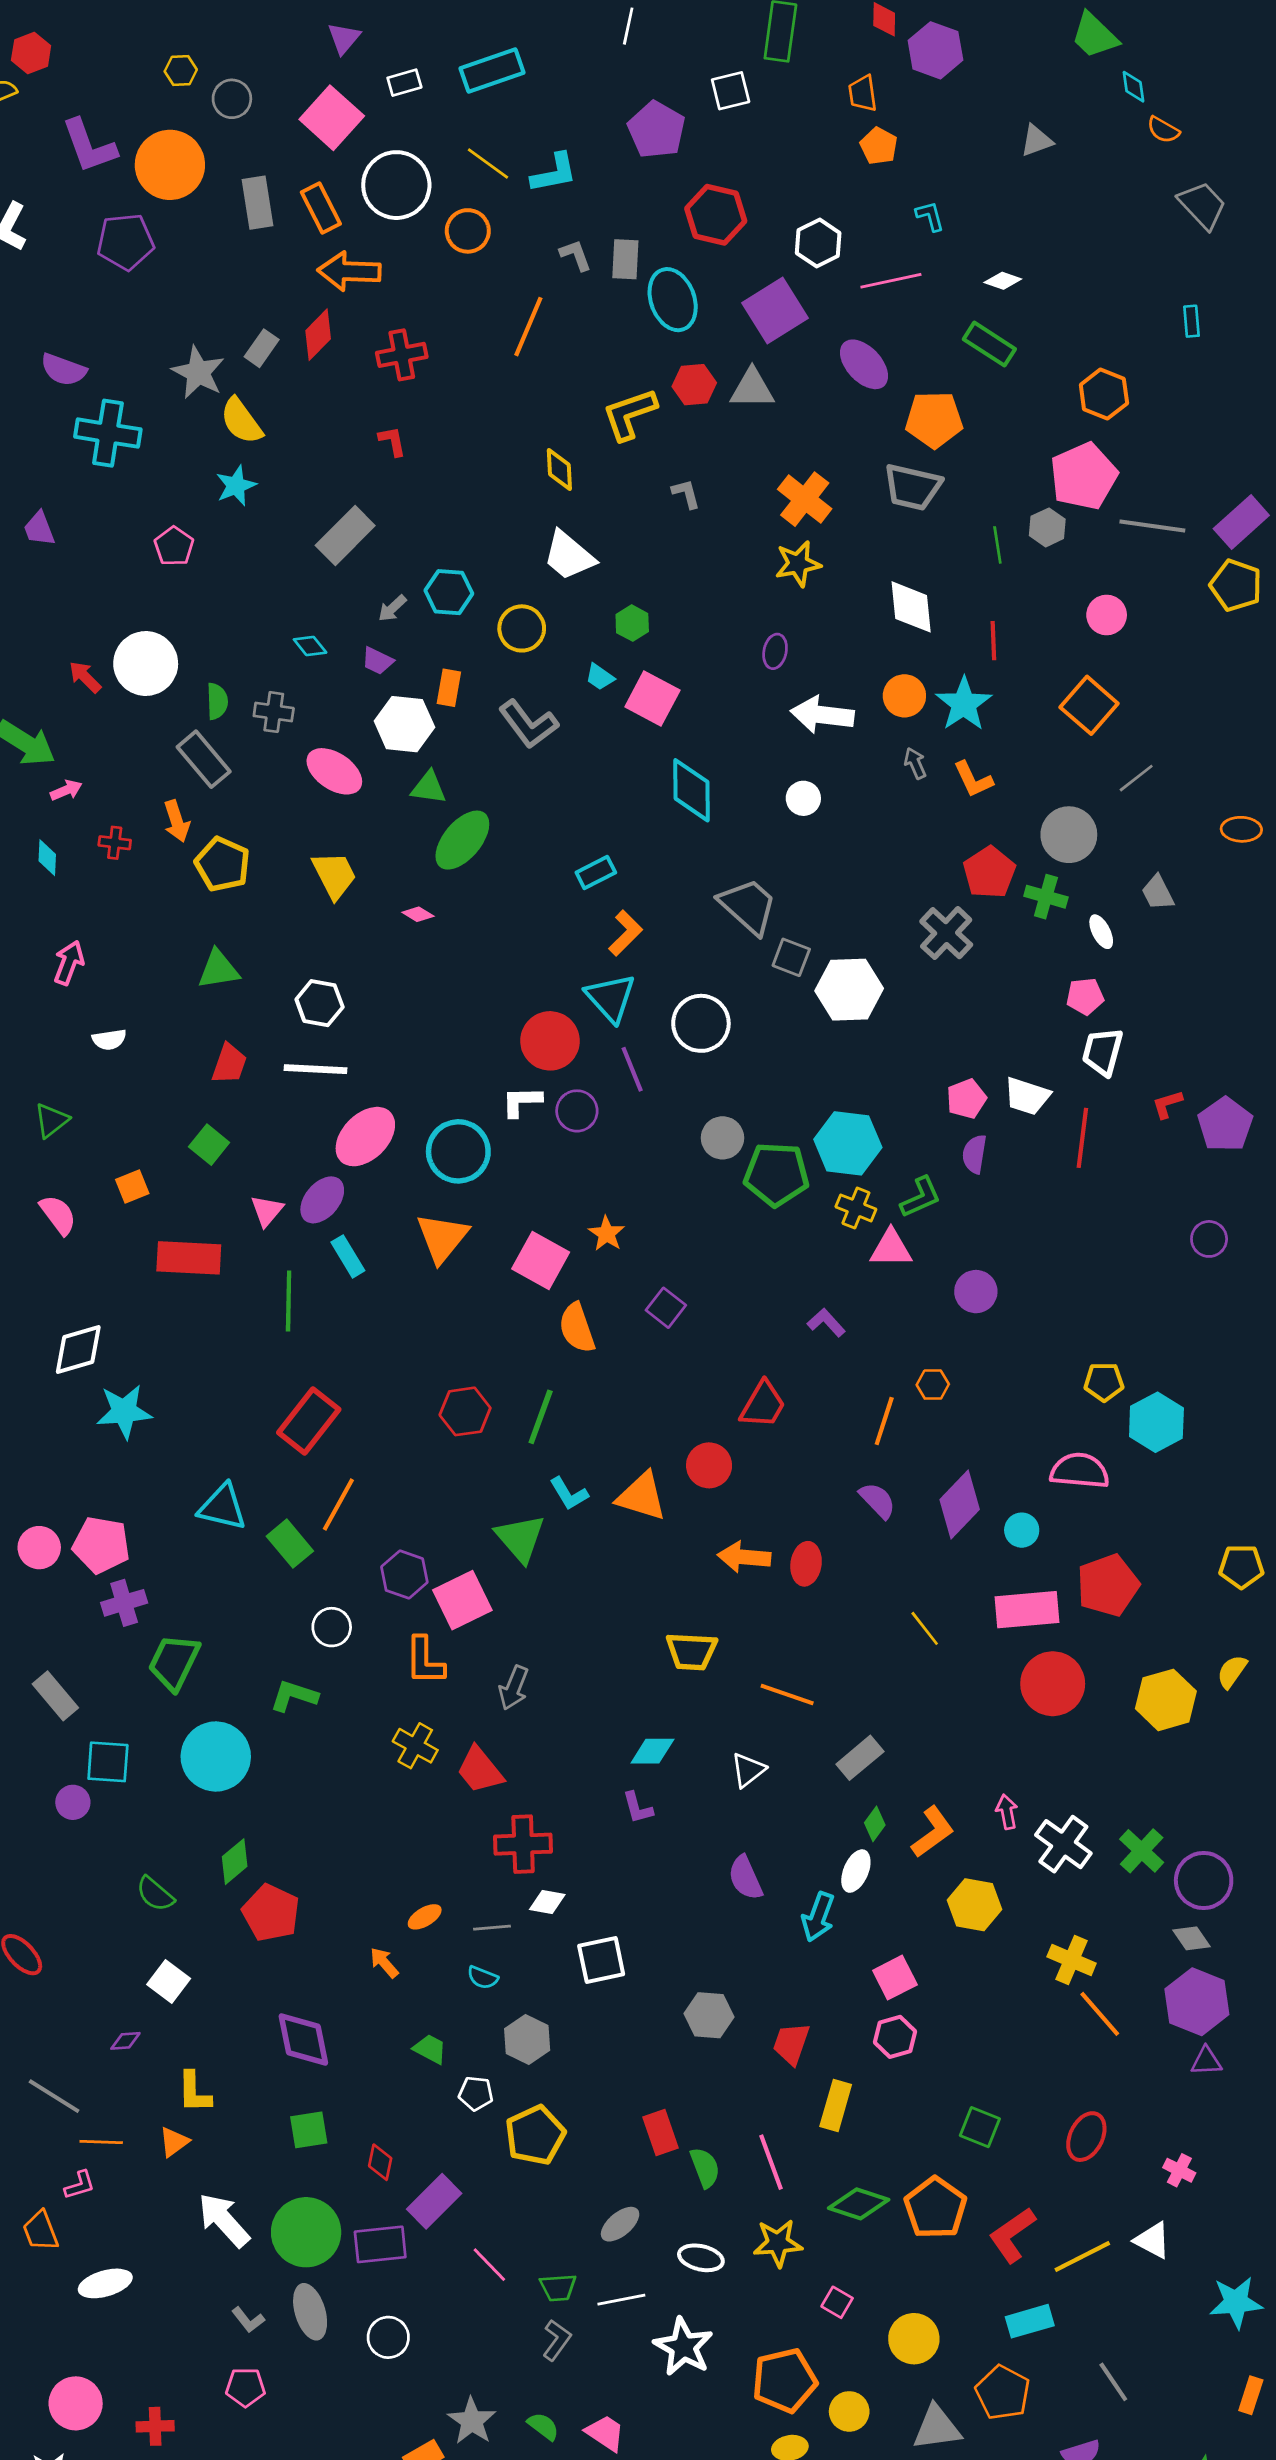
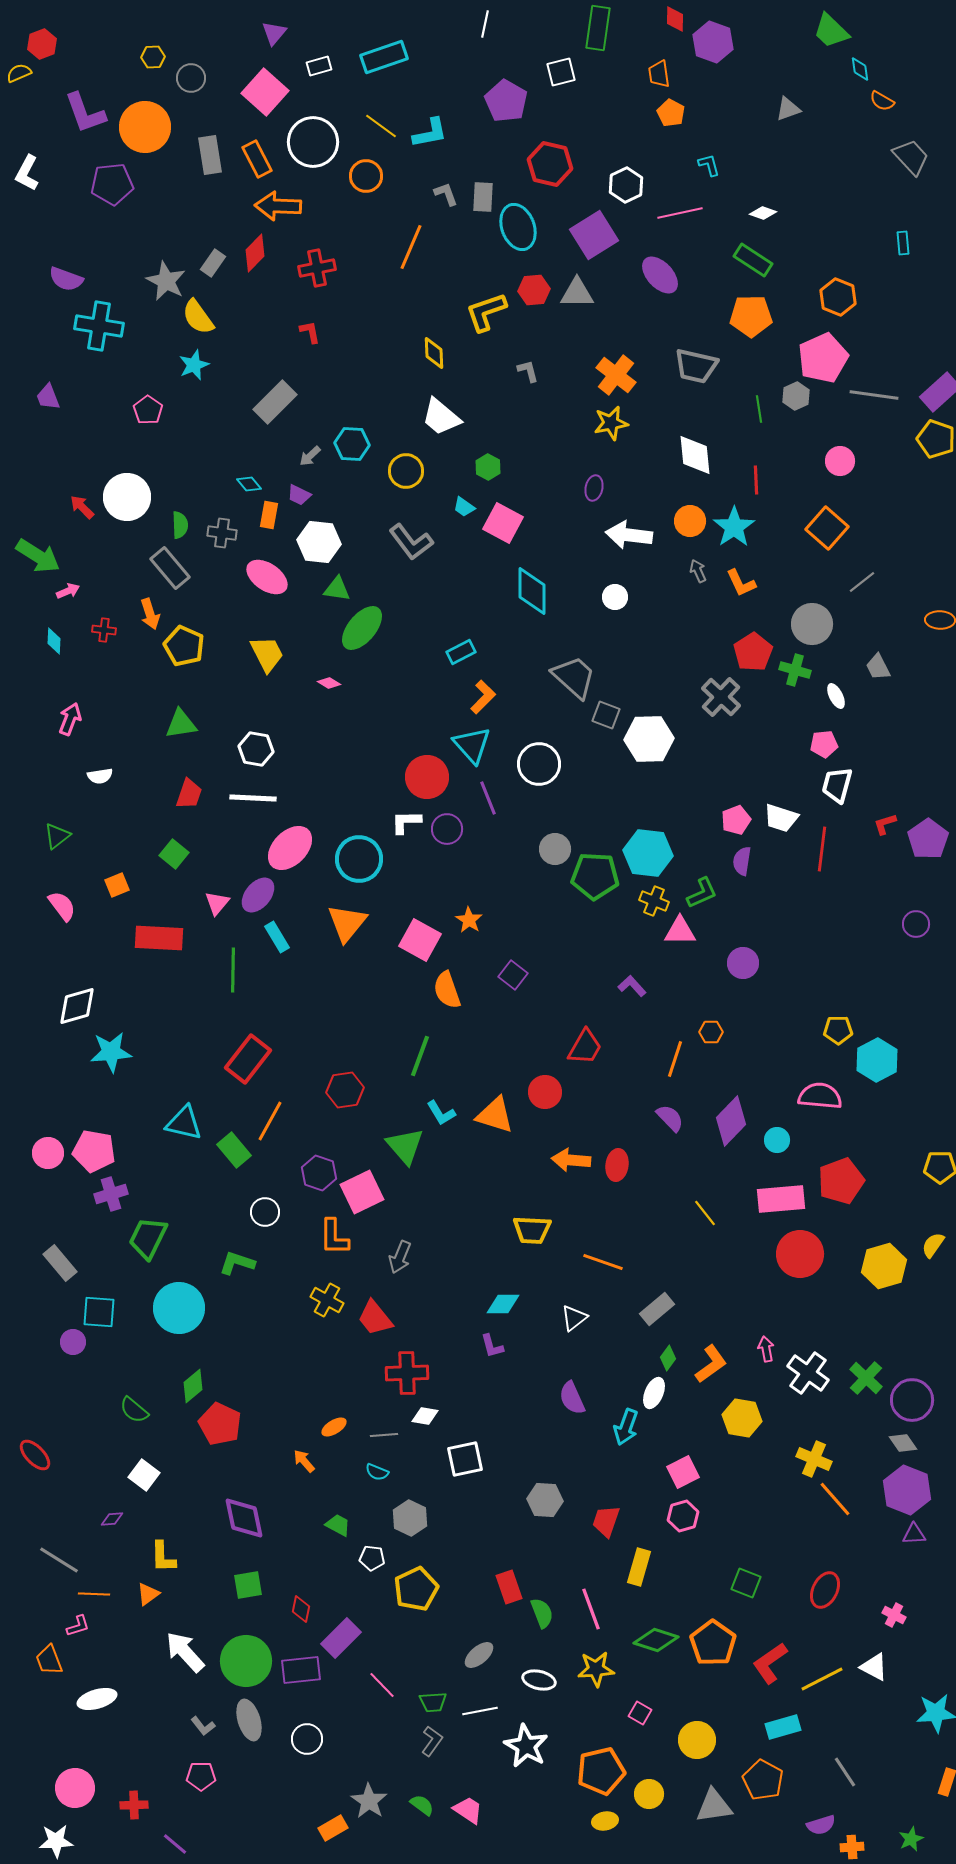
orange pentagon: (934, 420) -> (751, 316), moved
orange rectangle: (449, 688) -> (269, 515), moved
red hexagon: (465, 1411) -> (345, 1090), moved

